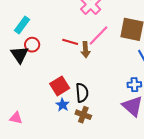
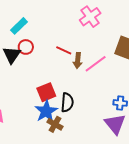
pink line: (98, 36) -> (96, 64), moved
blue star: (63, 105) -> (46, 111), size x1.6
brown cross: (83, 115) -> (55, 124), moved

